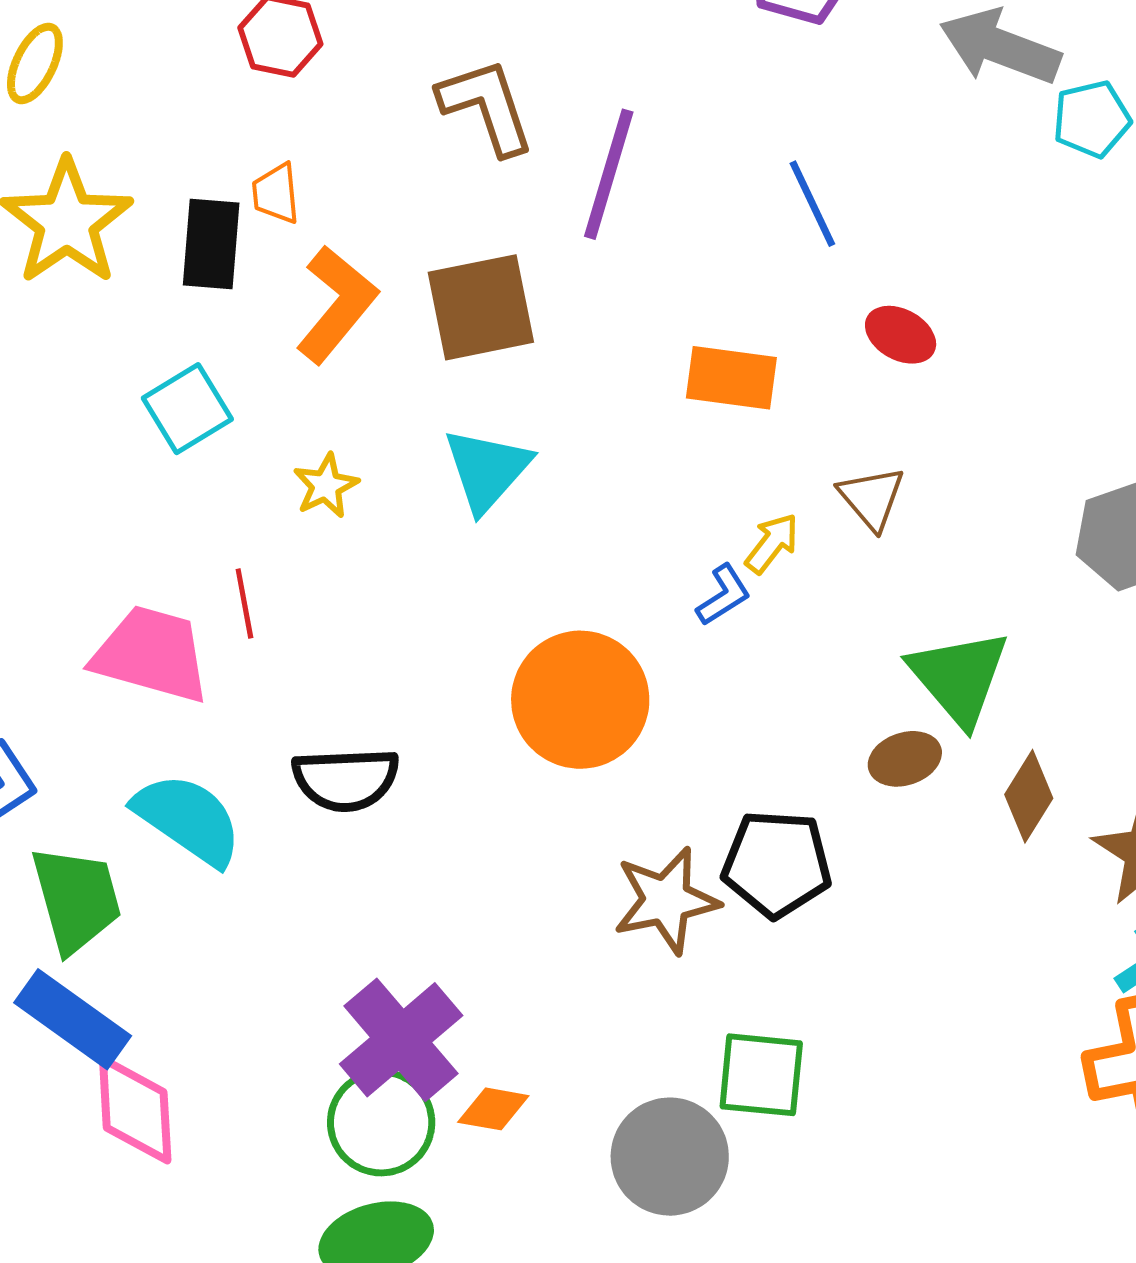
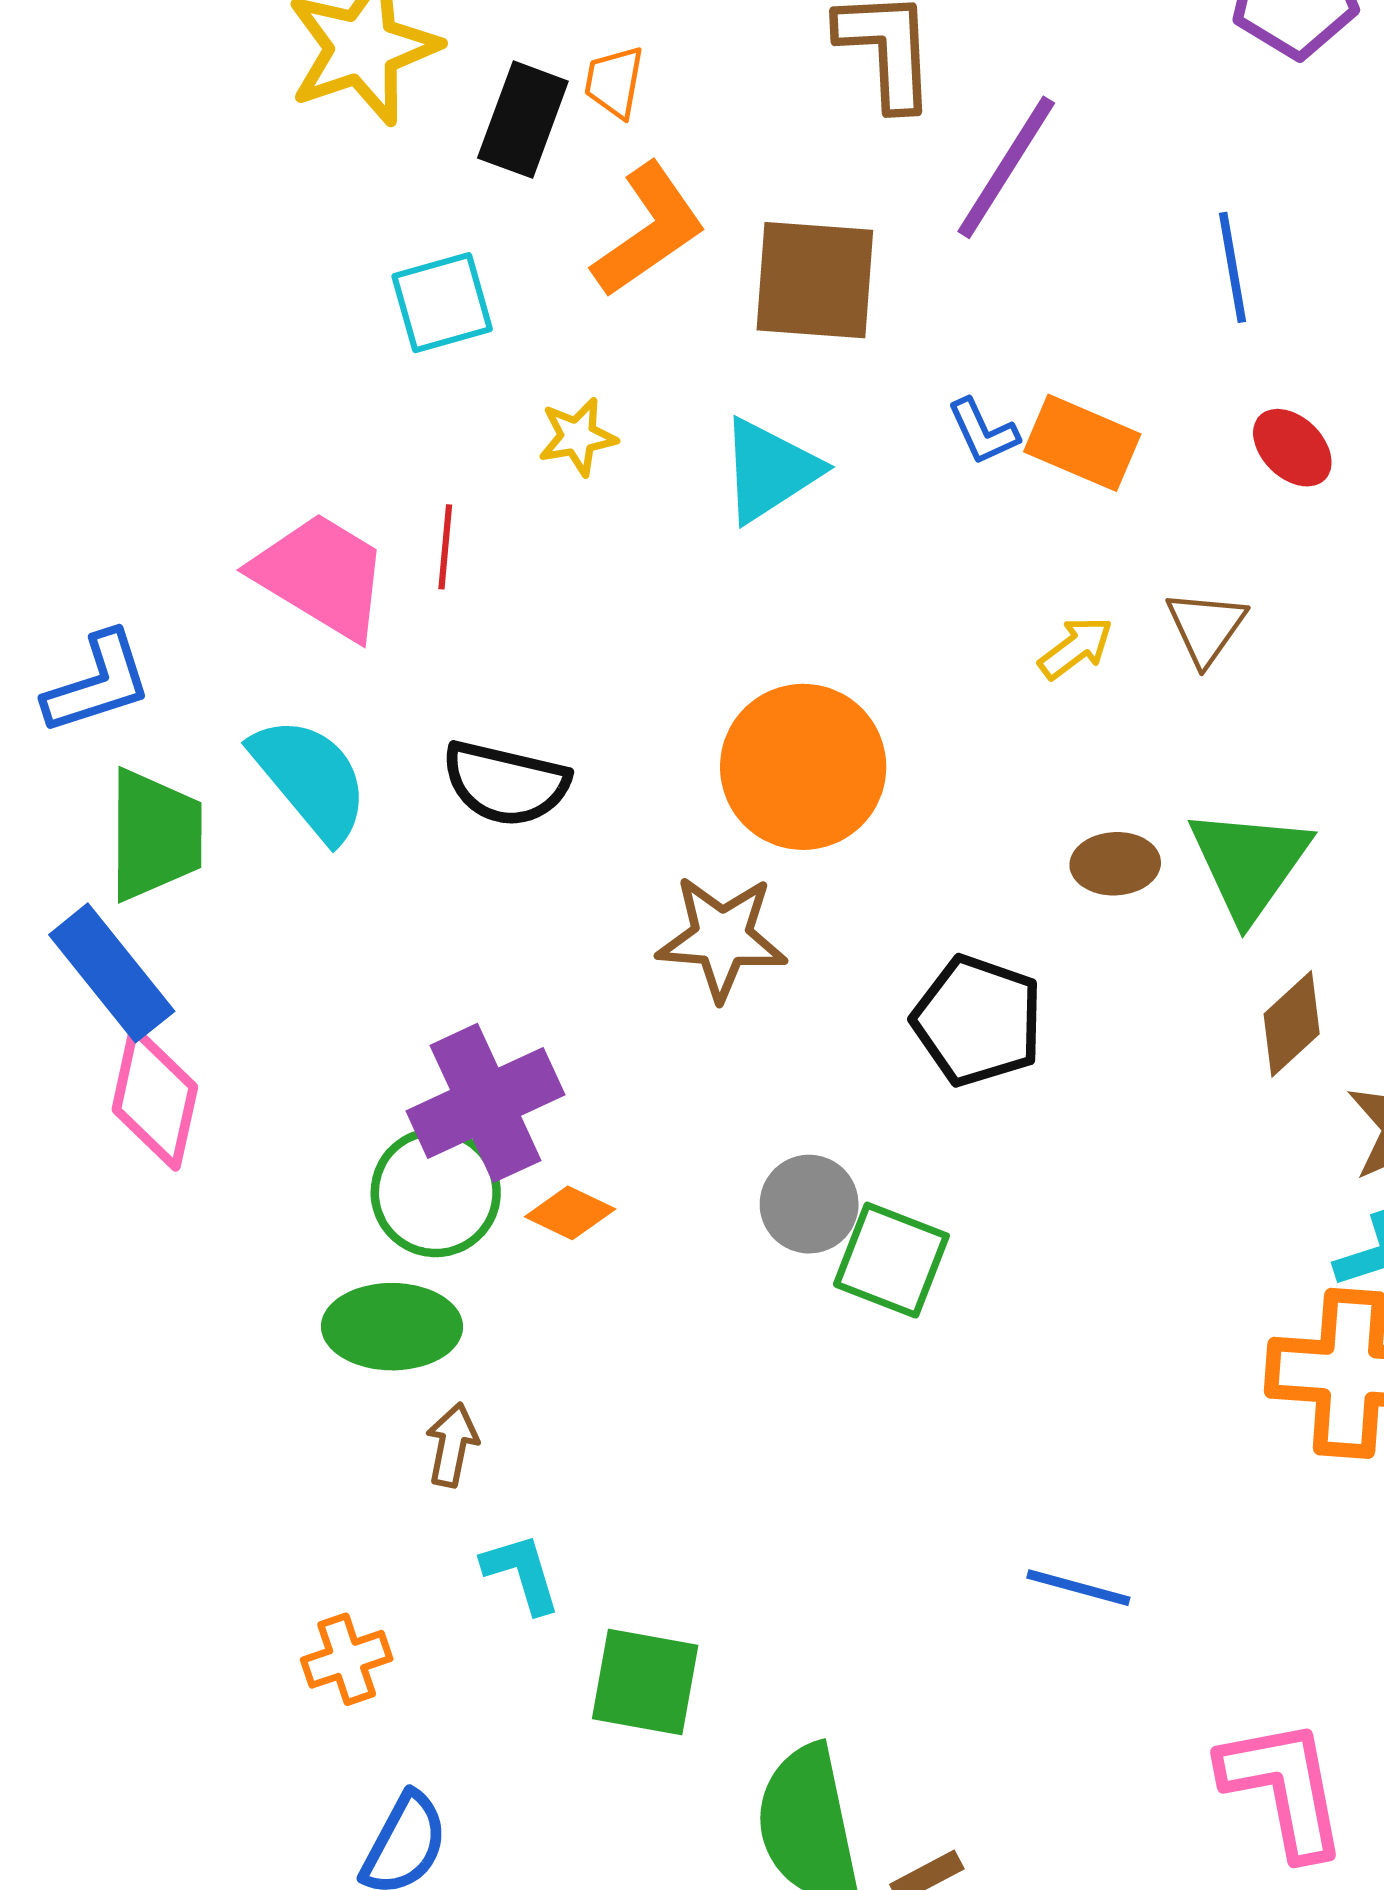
blue L-shape: (723, 595) -> (983, 432), moved, turned 82
brown ellipse: (905, 759) -> (1115, 864), moved
brown star: (666, 900) -> (722, 938), moved
gray circle: (670, 1157) -> (809, 1204), moved, size x0.7

